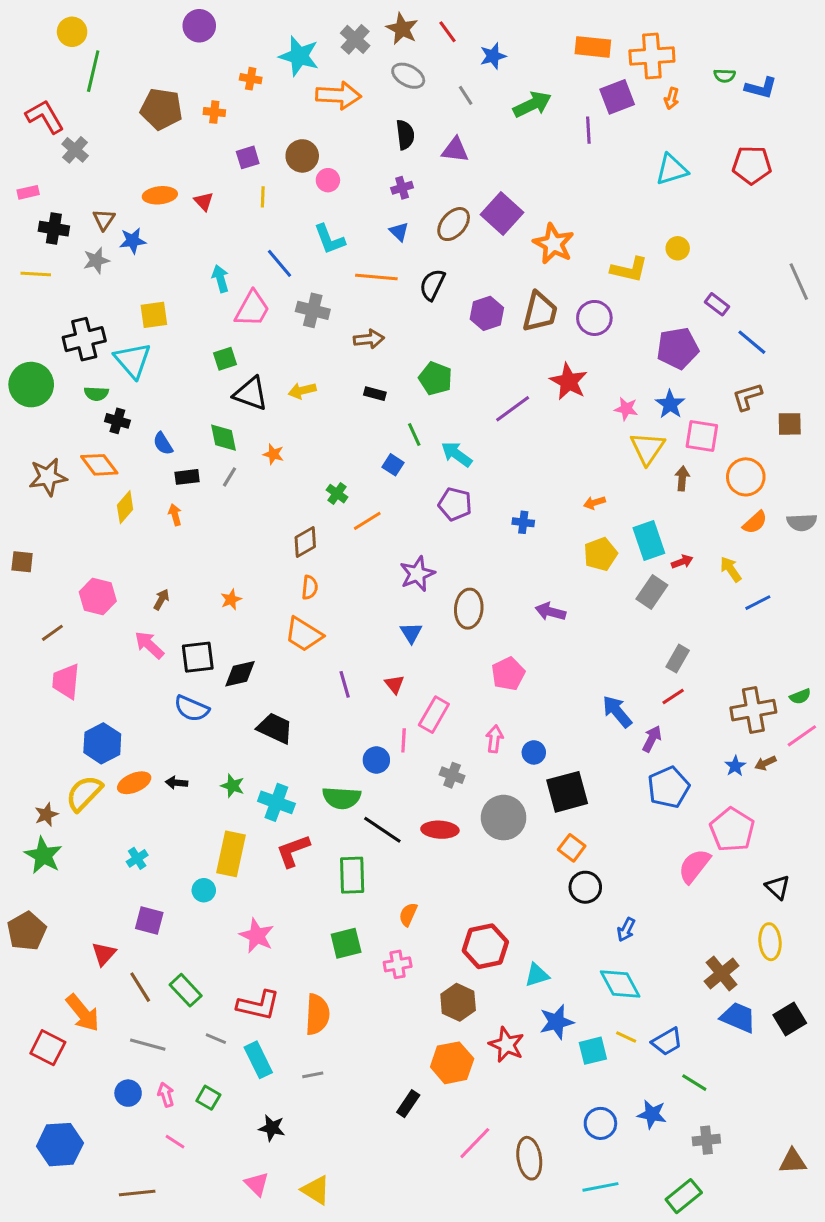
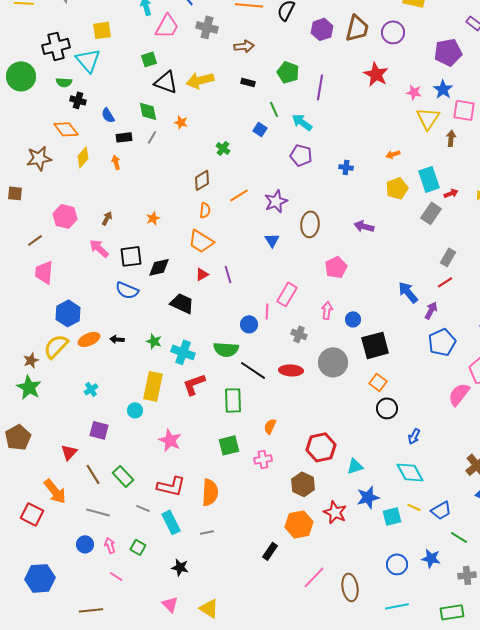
yellow arrow: (302, 391) -> (200, 80), size x1.5
purple line: (513, 409) -> (320, 87), moved, turned -45
brown star: (48, 477) -> (39, 158), moved
orange line: (367, 521) -> (239, 195), moved
red triangle: (395, 684) -> (202, 274), moved, turned 40
green rectangle: (684, 1196) -> (452, 612), turned 30

